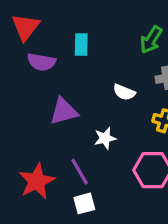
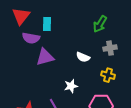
cyan rectangle: (81, 44) -> (47, 24), moved
purple triangle: (64, 111) -> (45, 57), moved

